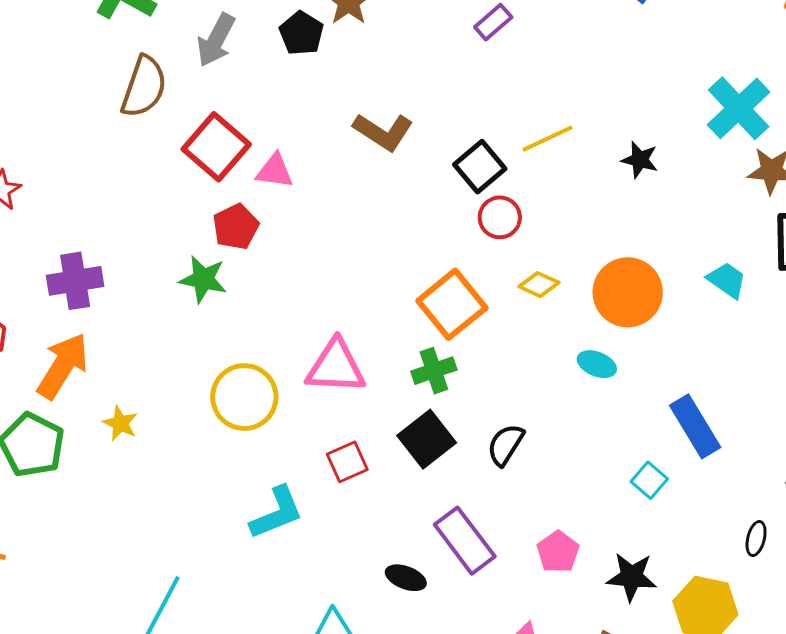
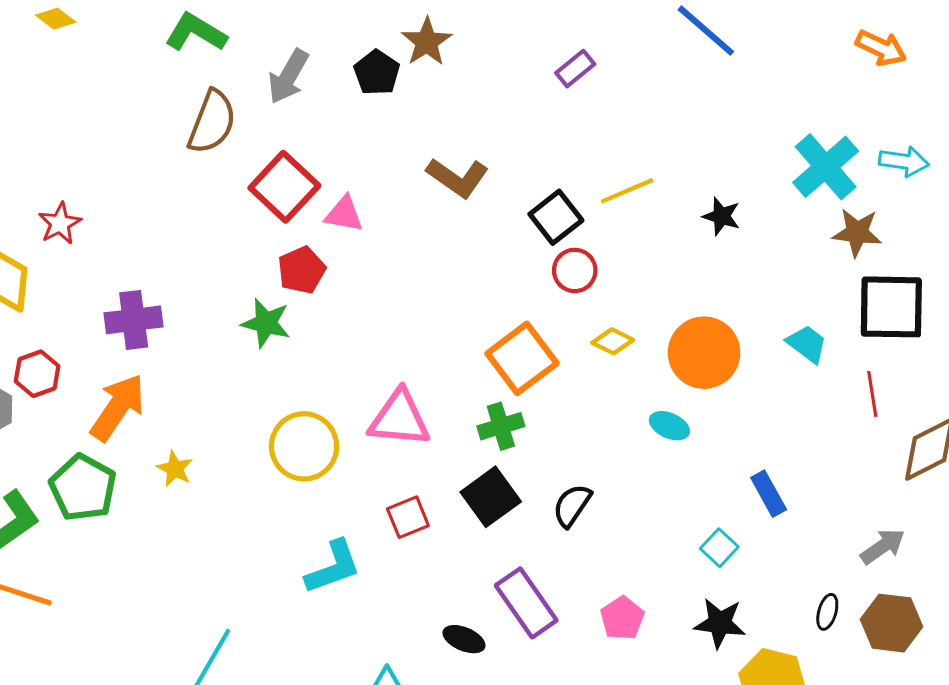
blue rectangle: (695, 426) -> (769, 494), size x0.7
black star: (632, 577) -> (720, 623), moved

